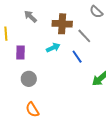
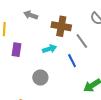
gray arrow: (30, 16) -> (31, 15), turned -32
gray circle: (29, 79) -> (40, 78), moved

